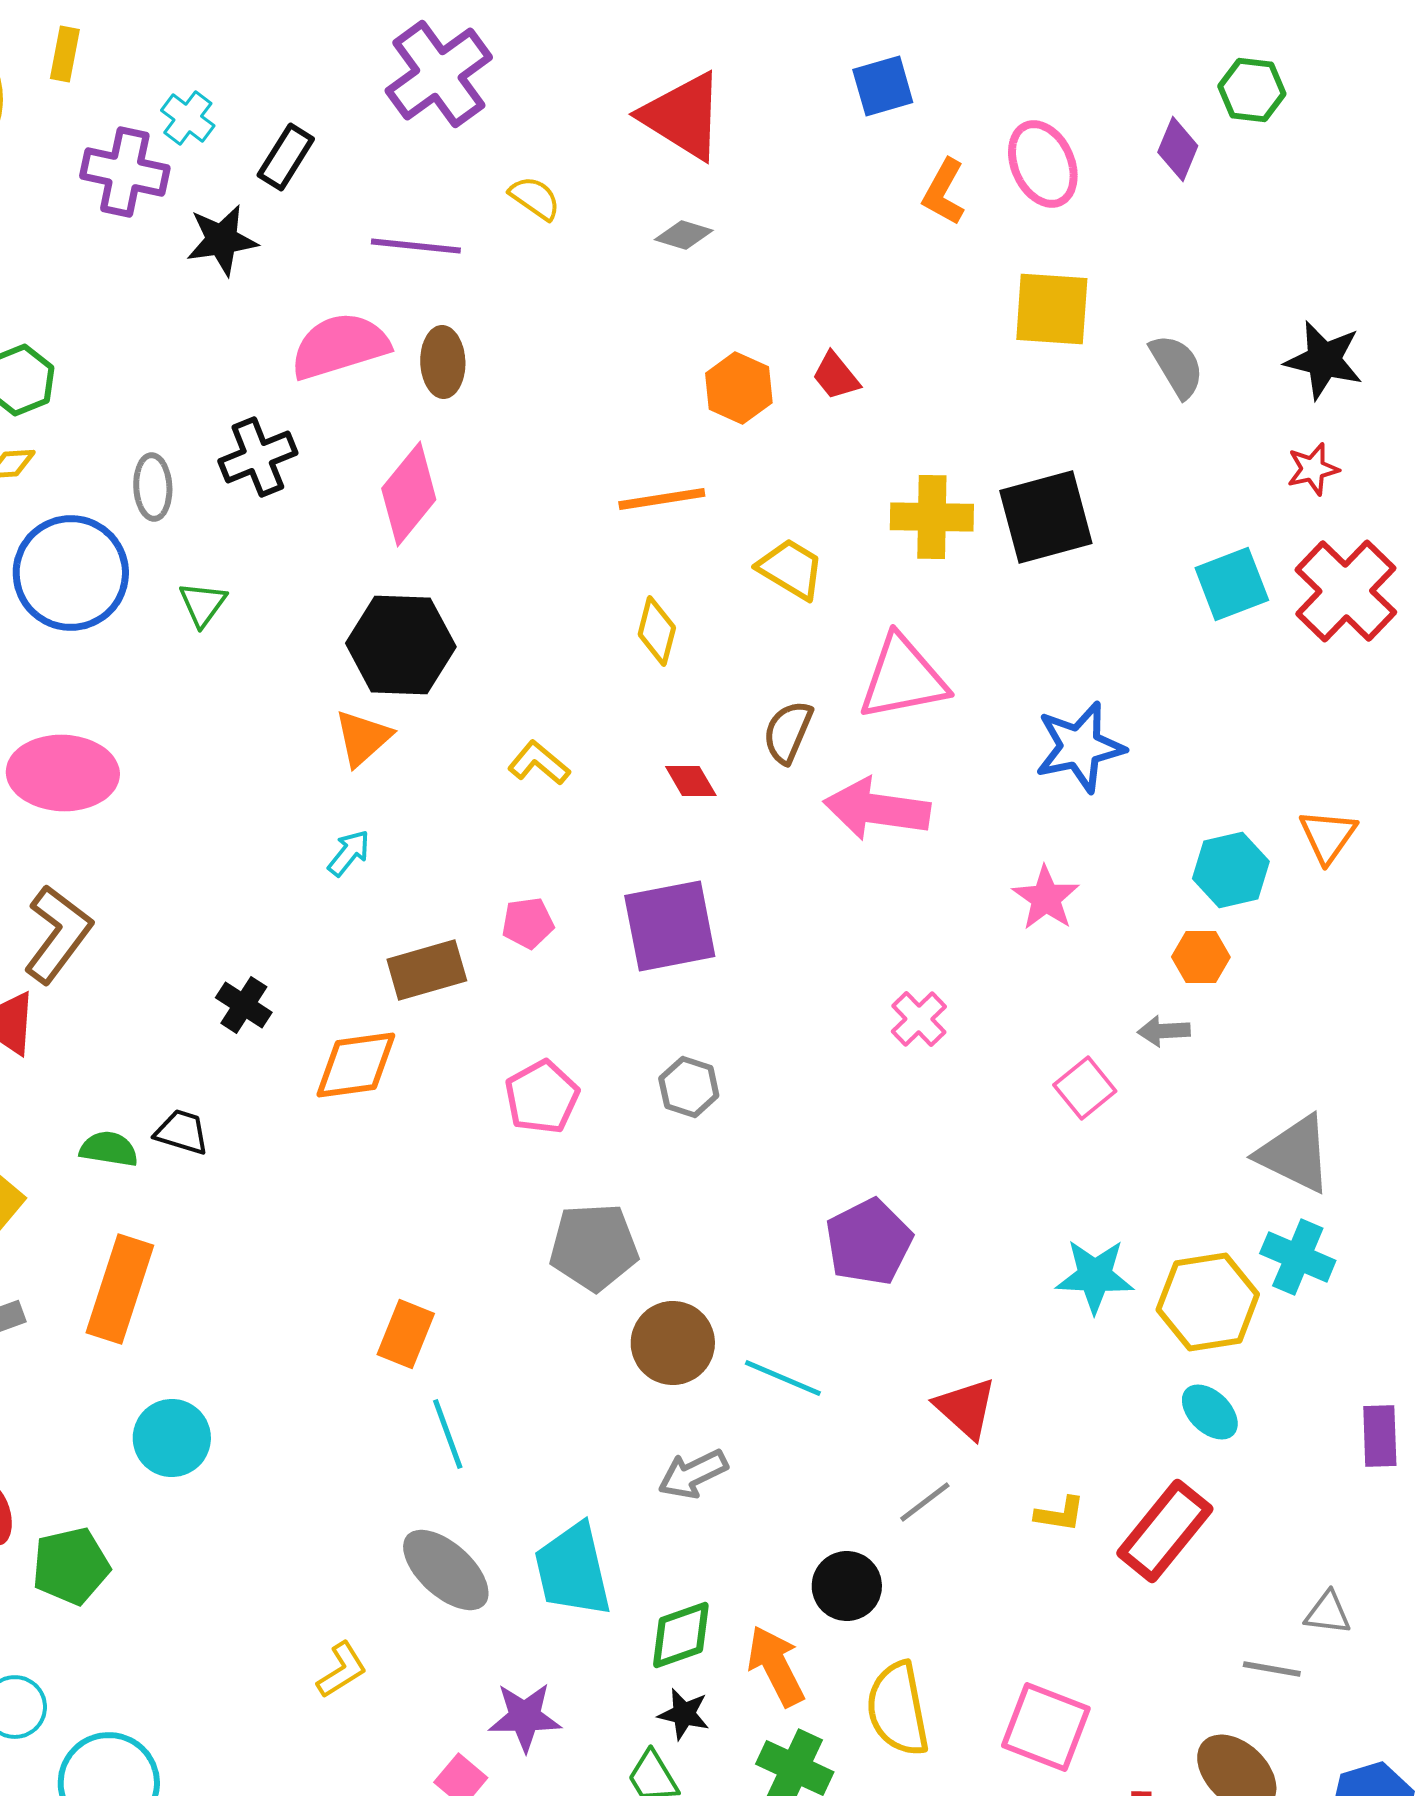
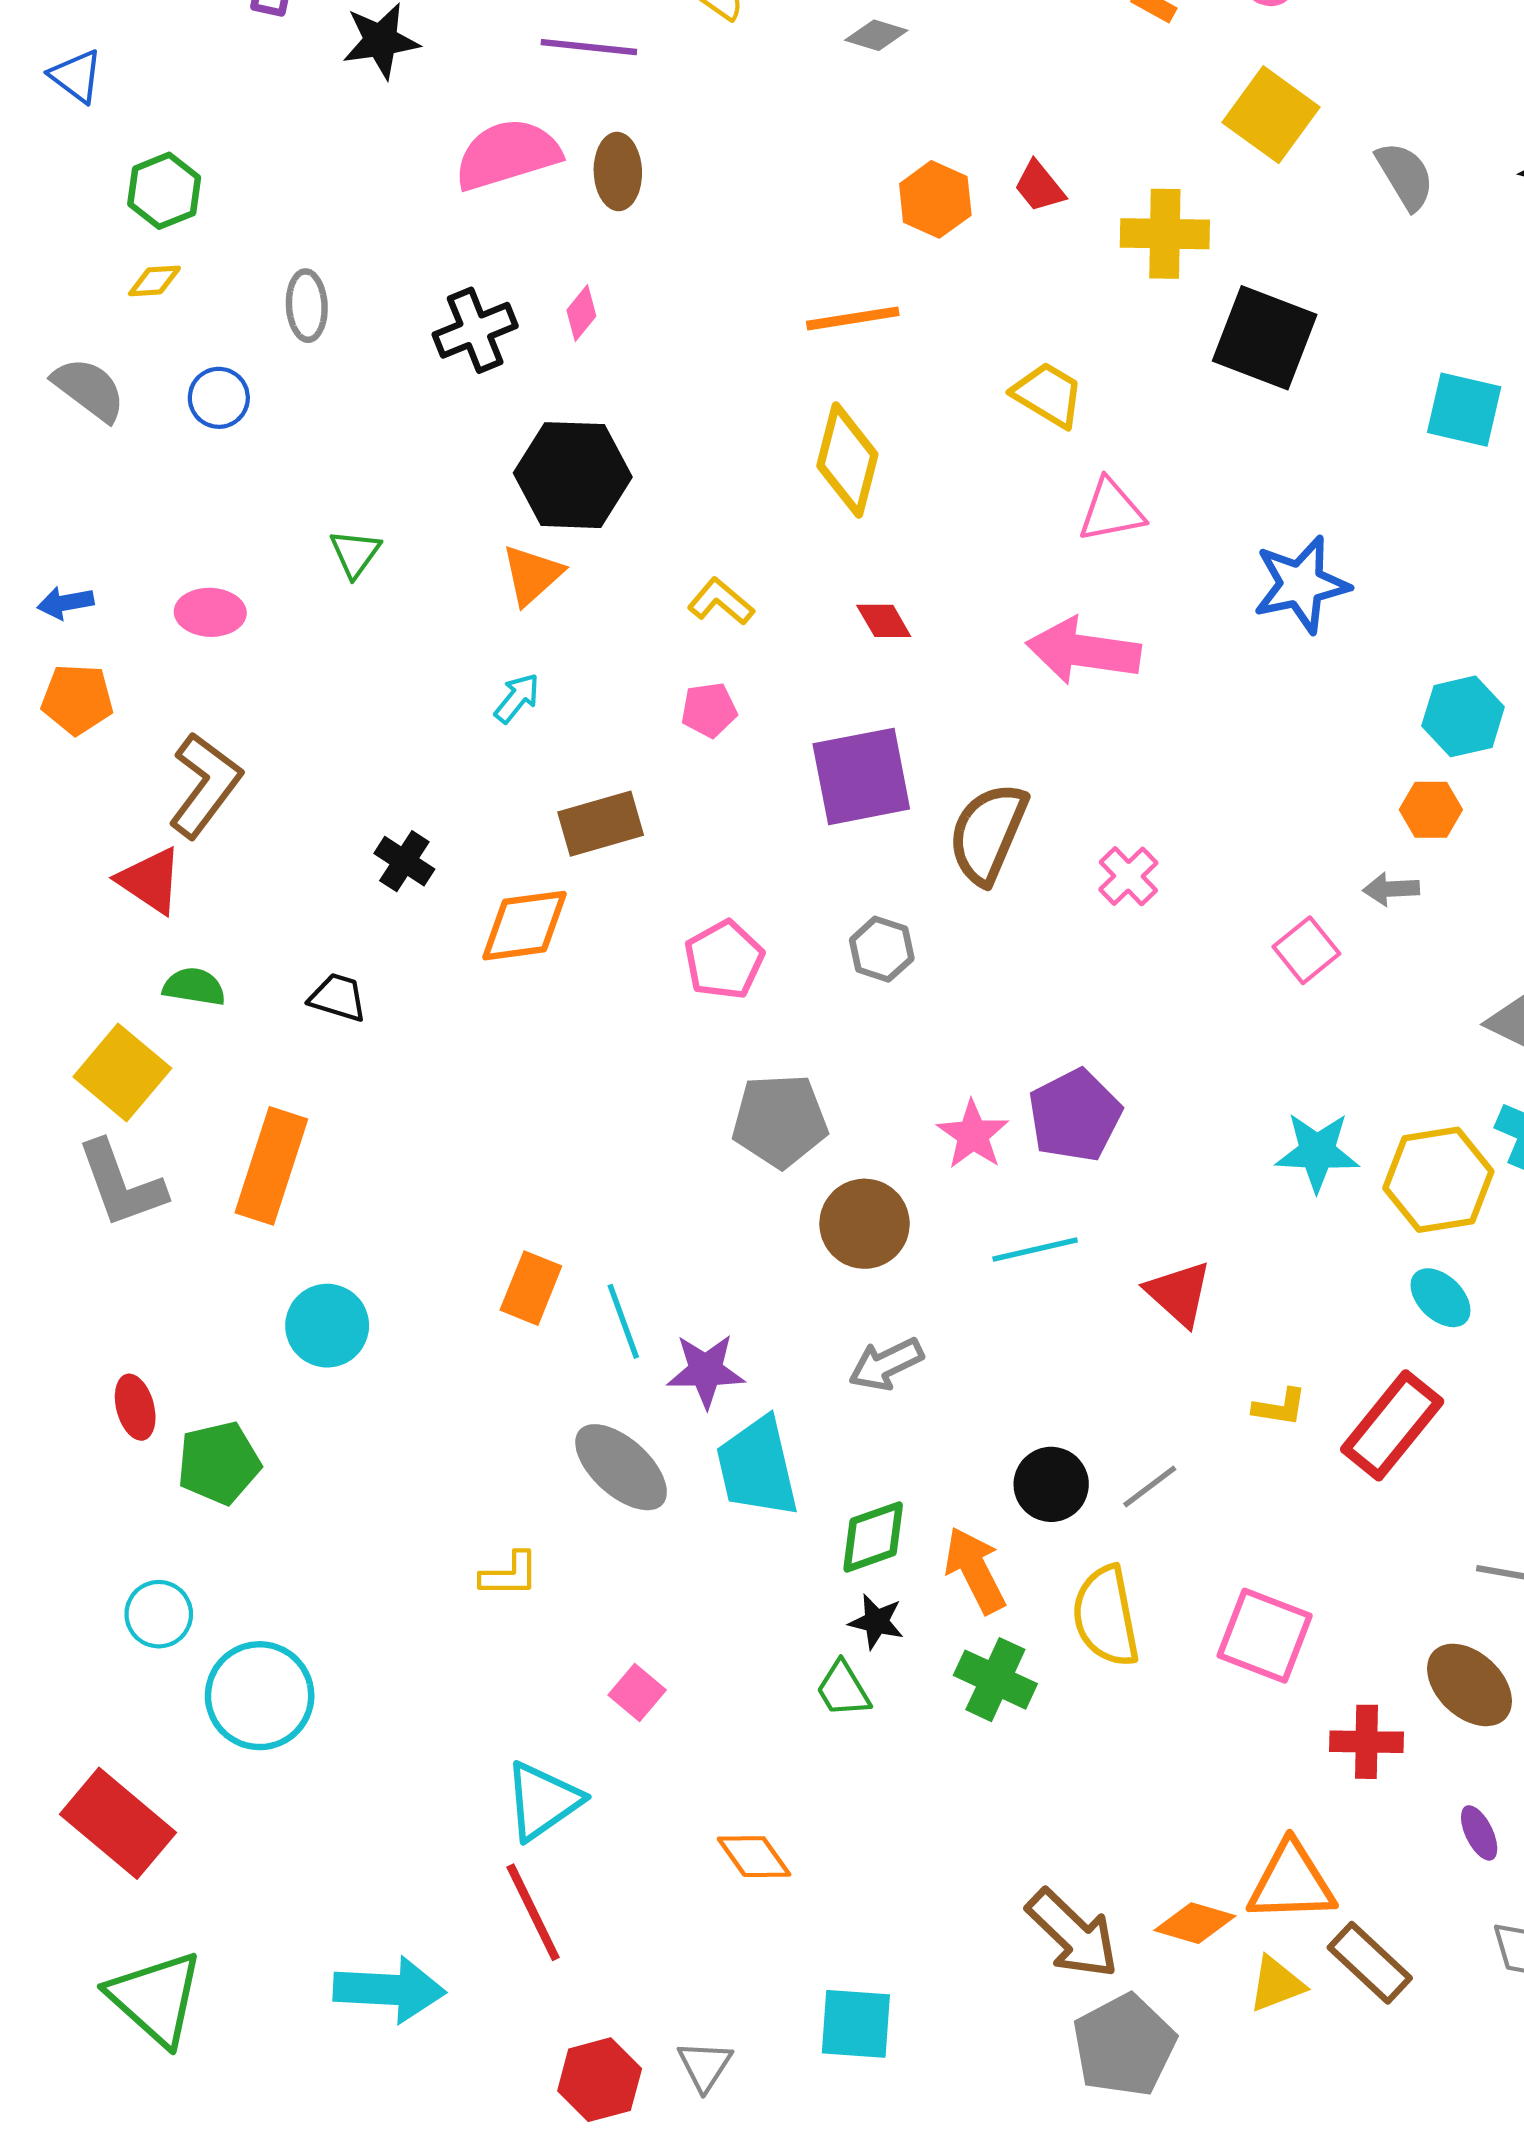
yellow square: (1052, 309) -> (1271, 115), turned 32
black cross: (258, 457) -> (475, 330), moved
pink diamond: (409, 494) -> (581, 313), size x0.5
yellow cross: (932, 517) -> (1165, 234), moved
black square: (1046, 517) -> (1265, 338), turned 36
yellow trapezoid: (791, 569) -> (1048, 395), moved
blue circle: (71, 573) -> (219, 398), size x0.5
cyan square: (1232, 584) -> (1464, 410), turned 34
green triangle: (203, 604) -> (355, 553), moved
yellow diamond: (657, 631) -> (847, 460), size x1.5
pink triangle: (903, 678) -> (1111, 510), size x0.7
brown semicircle: (788, 732) -> (988, 833), moved, size x1.5
pink ellipse: (63, 773) -> (210, 612), size x0.6
pink star: (1046, 898) -> (973, 1135), moved
pink pentagon: (528, 923) -> (709, 710), moved
green semicircle: (109, 1149) -> (194, 987), moved
orange rectangle: (406, 1334) -> (531, 1288), moved
cyan line: (783, 1378) -> (1035, 1249), moved, turned -36
gray line: (925, 1502) -> (1150, 1487), moved
yellow L-shape: (342, 1670) -> (509, 1574), turned 32
purple star: (525, 1717) -> (706, 1371), moved

